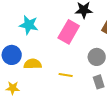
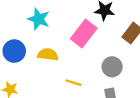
yellow semicircle: (33, 64) -> (48, 54), moved

